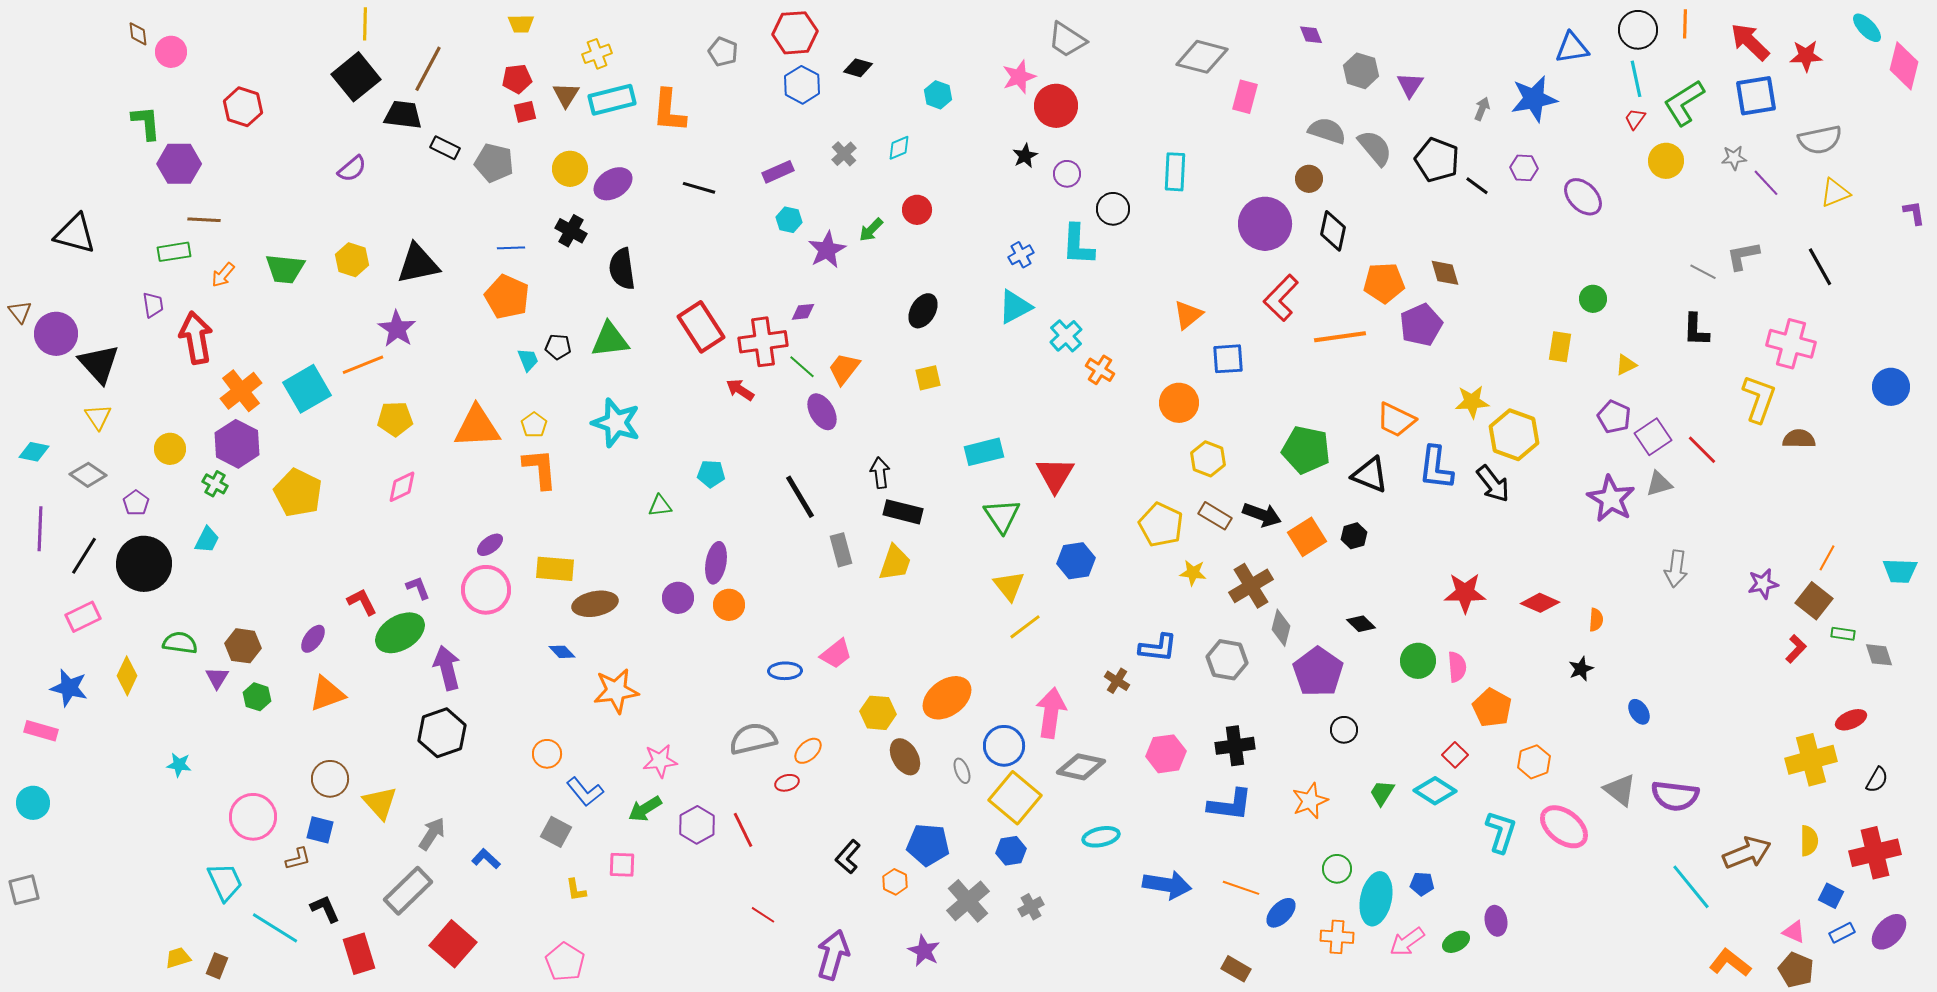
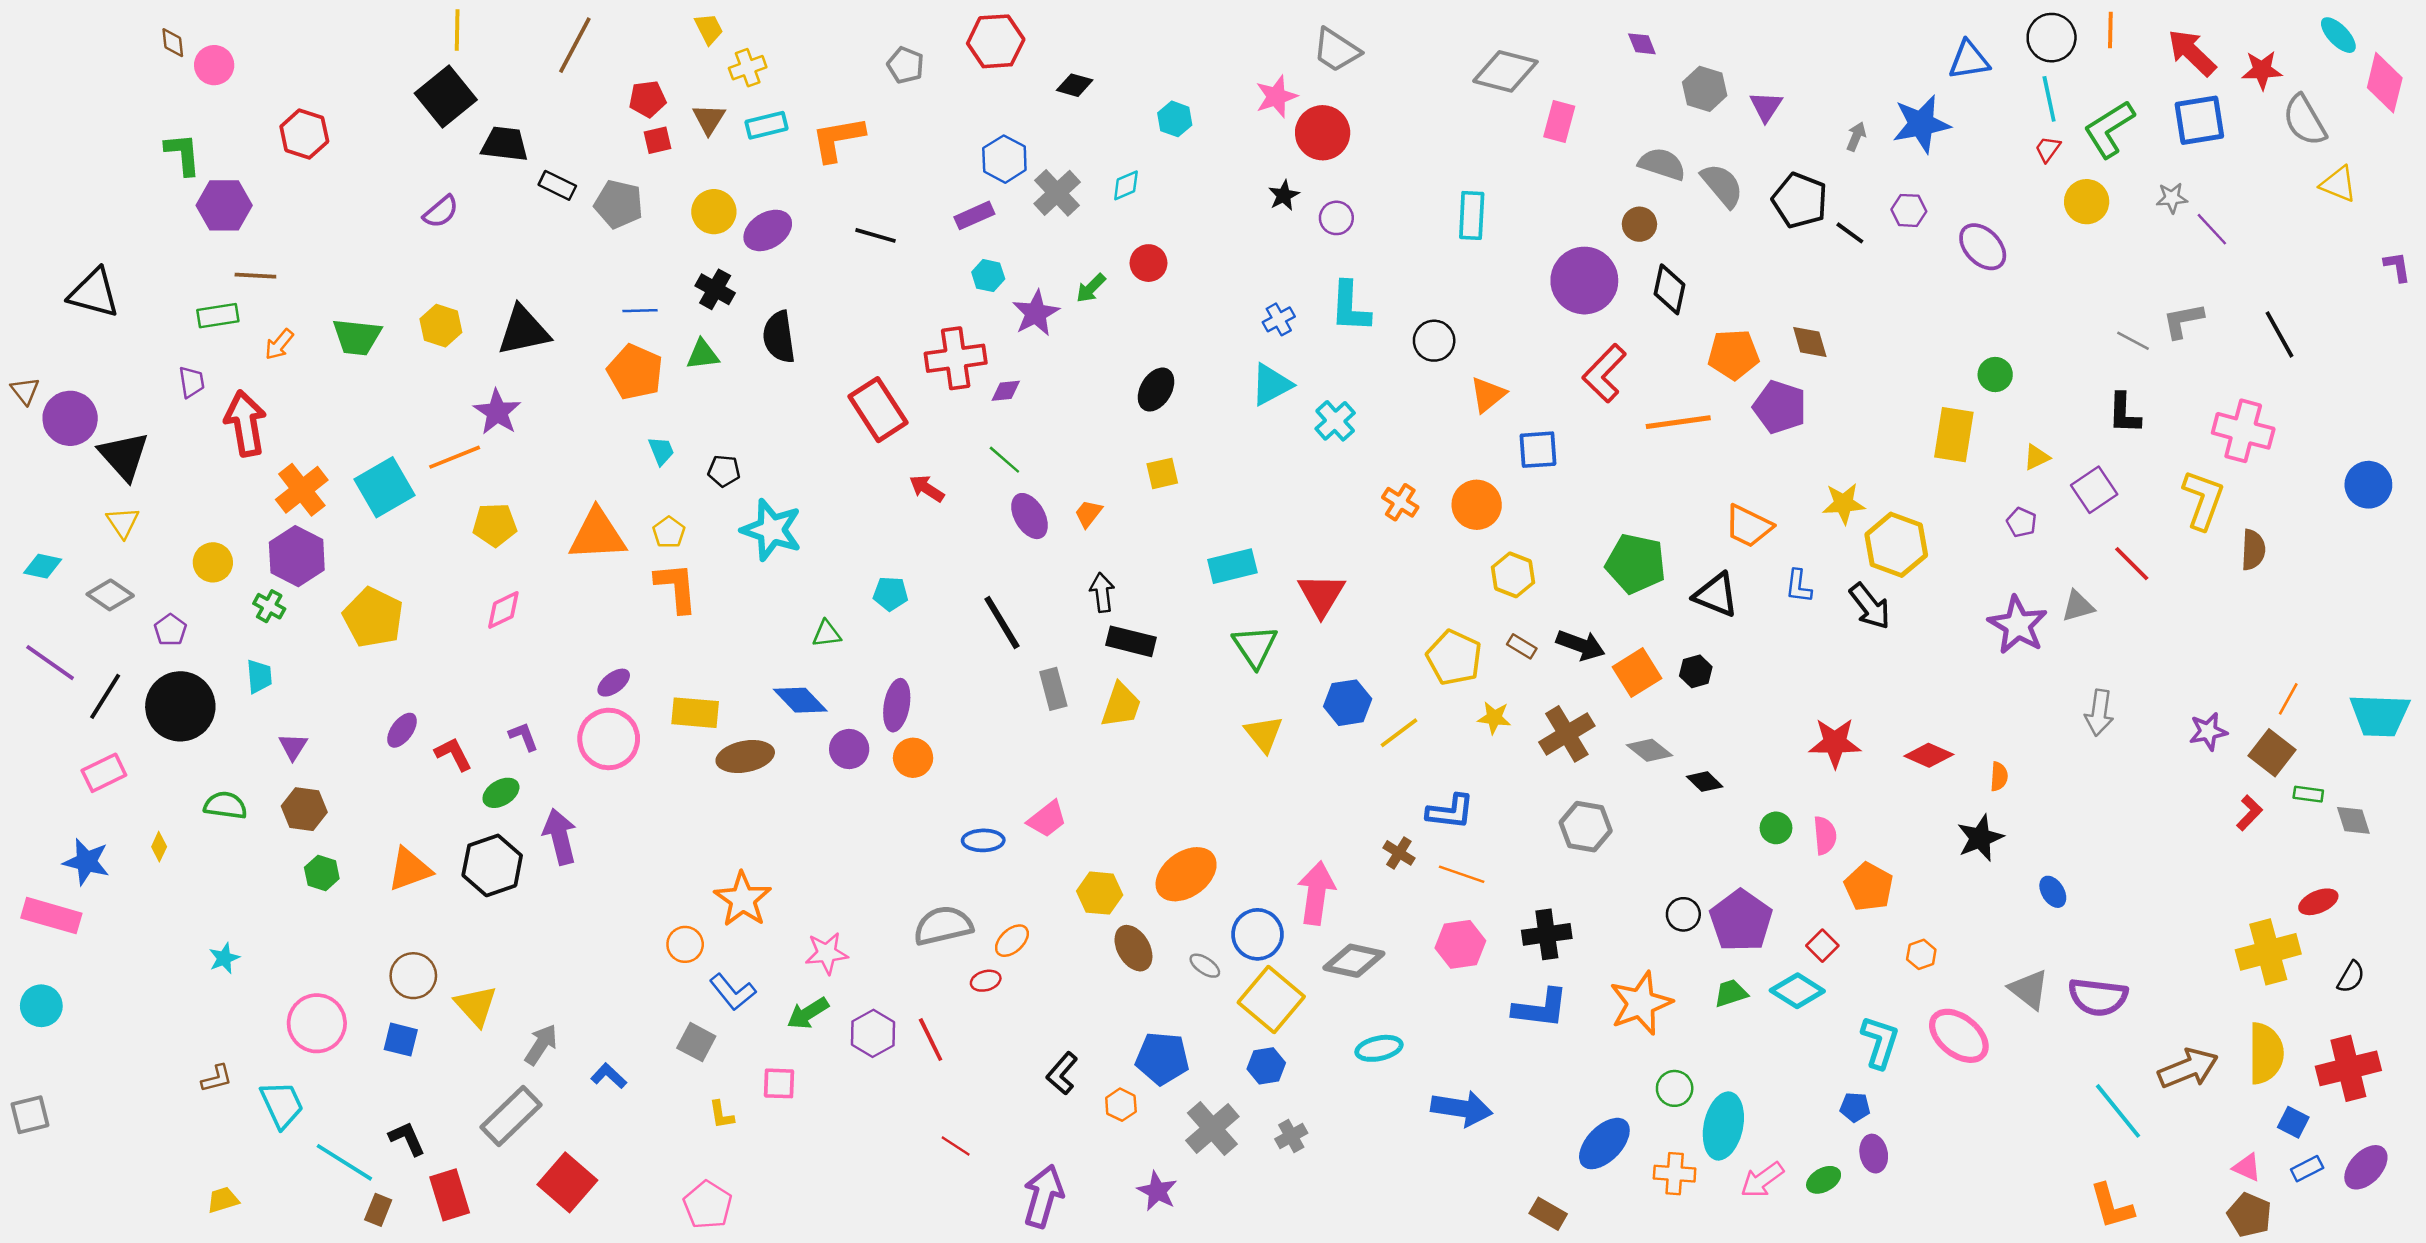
yellow trapezoid: (521, 24) -> (709, 29), moved, turned -116
brown line: (428, 69) -> (575, 45), moved
blue hexagon: (802, 85) -> (1004, 159), moved
cyan rectangle: (612, 100) -> (766, 125), size x0.7
orange L-shape: (669, 111) -> (838, 139), turned 75
gray semicircle: (1820, 140) -> (2305, 120), moved, turned 72
gray cross: (844, 154) -> (1057, 193), size x1.5
yellow triangle: (1835, 193) -> (2338, 184), moved, turned 44
black circle: (1113, 209) -> (1434, 341), moved
purple pentagon: (1421, 325) -> (1780, 407), turned -30
green triangle: (610, 340) -> (703, 354), moved, size x0.7
red cross: (763, 342) -> (956, 358), moved
black pentagon: (558, 347) -> (724, 471), moved
yellow rectangle: (1560, 347) -> (1954, 435), size x1.4
orange trapezoid: (844, 369) -> (1088, 514), moved, size x0.7
orange cross: (1100, 370) -> (1400, 502), moved
purple pentagon: (1614, 417) -> (2021, 522), size x0.7
purple square: (1653, 437) -> (2094, 490), moved
brown semicircle: (1799, 439) -> (2253, 550), turned 92
blue L-shape: (1436, 468) -> (1799, 586), size x0.6
brown rectangle: (1215, 516) -> (1522, 646), size x0.7
purple line: (40, 529) -> (50, 663), turned -57
cyan trapezoid: (207, 540) -> (259, 676), turned -32
cyan trapezoid: (1900, 571) -> (2380, 715), size x1.4
yellow line: (1025, 627) -> (1399, 733), moved
gray diamond: (1281, 628) -> (1649, 750), moved, turned -66
green ellipse: (400, 633) -> (501, 793), size x0.6
purple ellipse: (313, 639) -> (402, 730), moved
blue diamond: (562, 652) -> (800, 700), moved, size x1.6
gray hexagon: (1227, 660) -> (1586, 827), moved
green circle: (1418, 661) -> (1776, 828), size x0.7
black star: (1581, 669) -> (1980, 838), size x1.5
purple pentagon: (1318, 672) -> (1741, 921), moved
yellow diamond: (127, 676) -> (159, 847), size x0.6
purple triangle: (217, 678) -> (293, 746), moved
orange star: (616, 691) -> (743, 899), moved, turned -30
pink rectangle: (41, 731) -> (51, 916), size x1.4
black hexagon: (442, 733) -> (492, 865), moved
orange hexagon: (1534, 762) -> (1921, 954), size x0.7
cyan star: (179, 765) -> (224, 958), turned -30
gray ellipse: (962, 771) -> (1205, 966), turned -35
green trapezoid: (1382, 793) -> (1731, 993), turned 40
orange star: (1310, 801) -> (1641, 1003), size x1.4
yellow semicircle: (1809, 841) -> (2266, 1053), size x1.6
brown L-shape: (298, 859) -> (217, 1078), moved
blue pentagon: (1422, 884) -> (1855, 1107), moved
orange line: (1241, 888) -> (1462, 874), moved
blue ellipse: (1281, 913) -> (1604, 1144), size x1.4
orange L-shape: (1730, 963) -> (2112, 1206), moved, turned -144
brown rectangle: (217, 966) -> (378, 1210), moved

